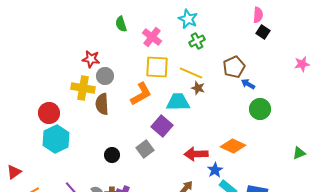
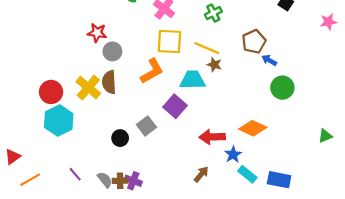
pink star: (302, 64) -> (328, 22), moved
yellow cross: (83, 88) -> (88, 88), moved, turned 30
gray square: (145, 149) -> (146, 126), moved

